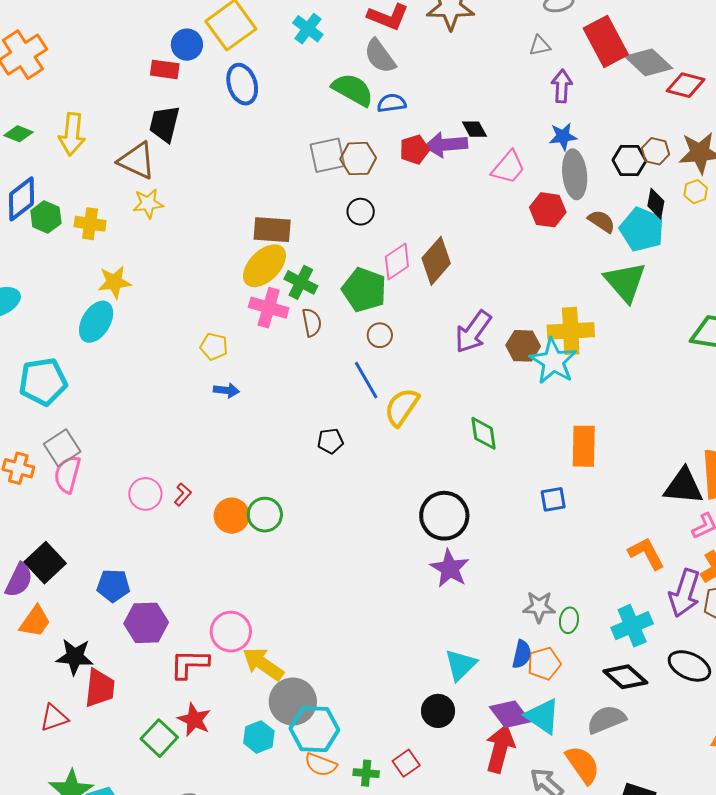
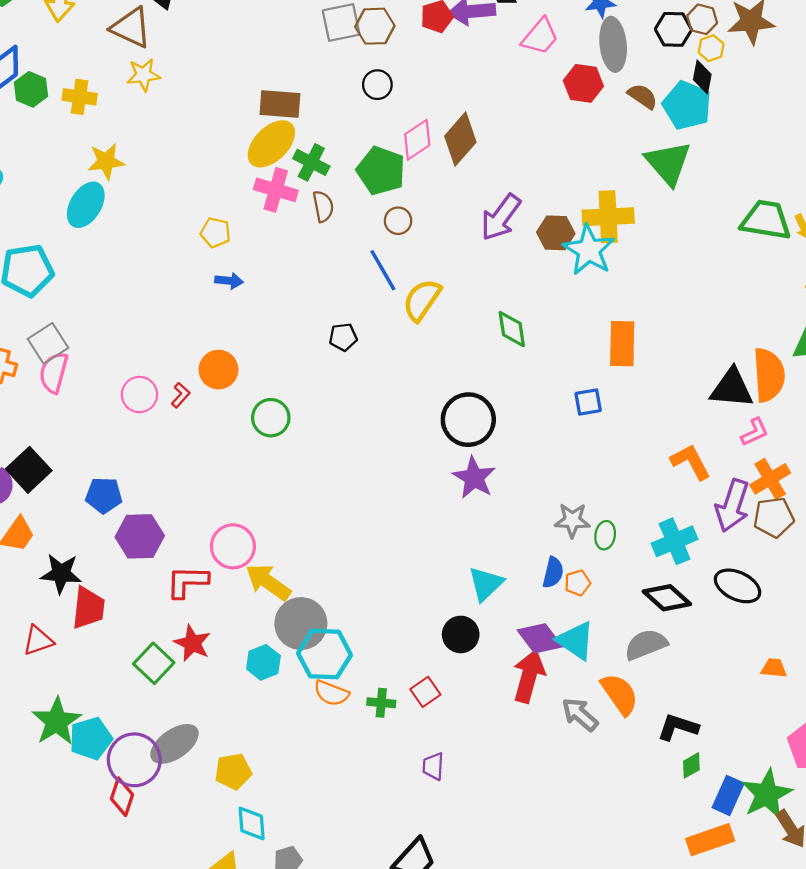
yellow hexagon: (696, 192) -> (711, 48), moved
orange circle: (232, 516) -> (218, 370), moved
orange pentagon: (544, 664) -> (578, 583), size x0.7

